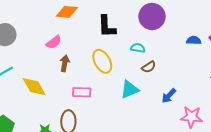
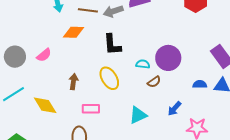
purple circle: (152, 17) -> (168, 58), moved
blue semicircle: (194, 40) -> (200, 84), moved
pink semicircle: (54, 42) -> (44, 55), moved
cyan triangle: (130, 89) -> (138, 115), moved

